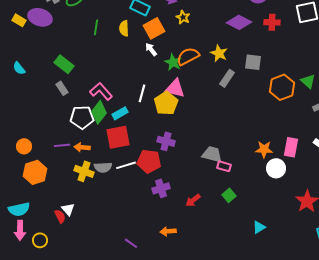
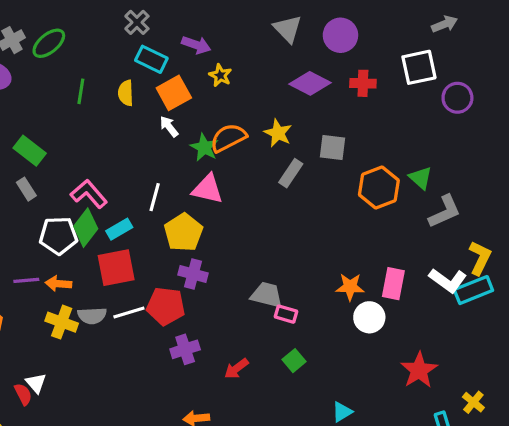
yellow pentagon: (166, 103) -> (183, 232), moved

